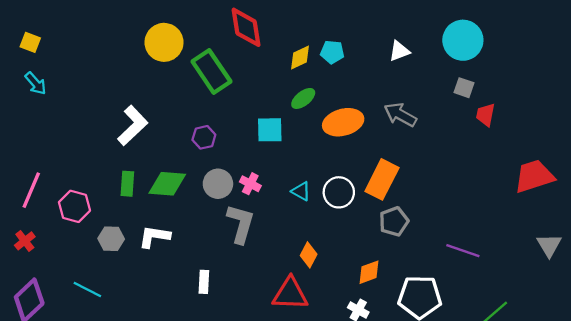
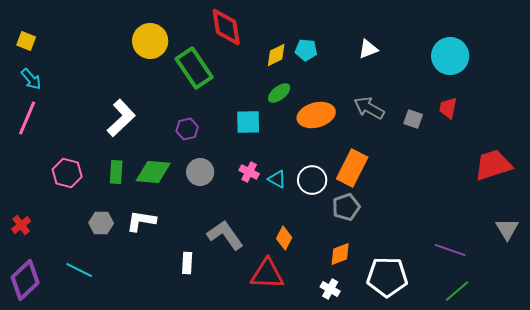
cyan circle: (463, 40) -> (450, 56), moved
gray square: (464, 88) -> (413, 119), moved
pink cross: (250, 184) -> (249, 172), moved
pink line: (31, 190) -> (27, 118), moved
pink hexagon: (74, 206) -> (67, 173), moved
gray pentagon: (394, 221) -> (346, 207), moved
gray L-shape: (241, 224) -> (225, 235), moved, turned -51
purple line: (463, 251) -> (450, 250), moved

